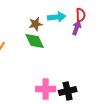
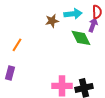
green diamond: (35, 41) -> (81, 38), moved

